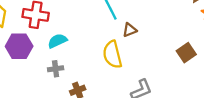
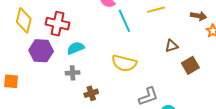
brown triangle: (130, 30) -> (172, 46), moved
yellow semicircle: (112, 55) -> (124, 63), turned -65

